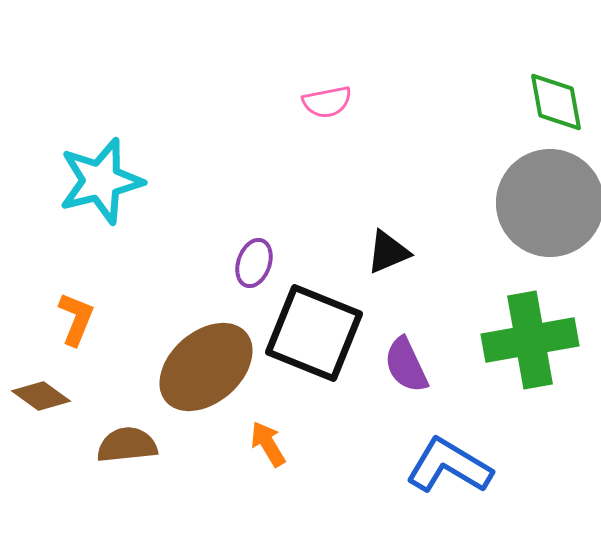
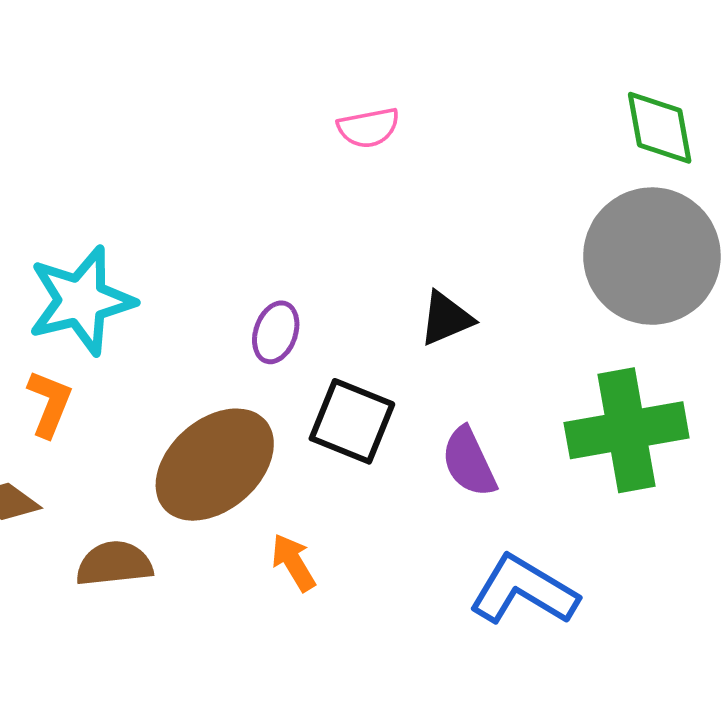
cyan star: (101, 181) -> (81, 301), moved
black square: (314, 333) -> (352, 421), size x0.7

